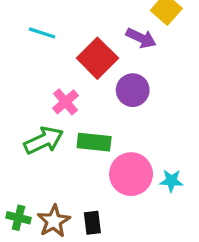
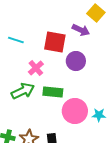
cyan line: (42, 33) -> (16, 40), moved
red square: (97, 58) -> (55, 42), turned -35

